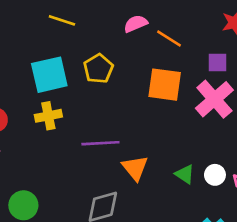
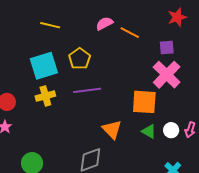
orange square: (165, 85) -> (144, 102), moved
purple line: (100, 143) -> (87, 90), moved

